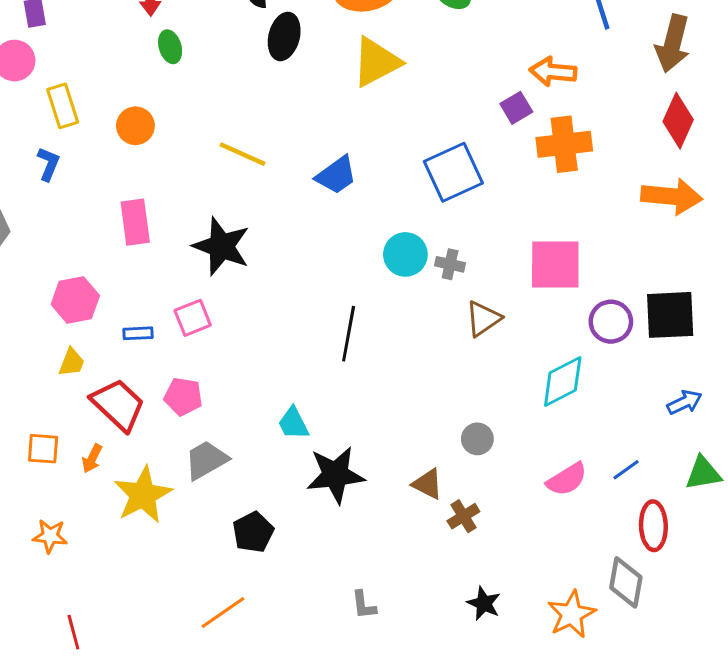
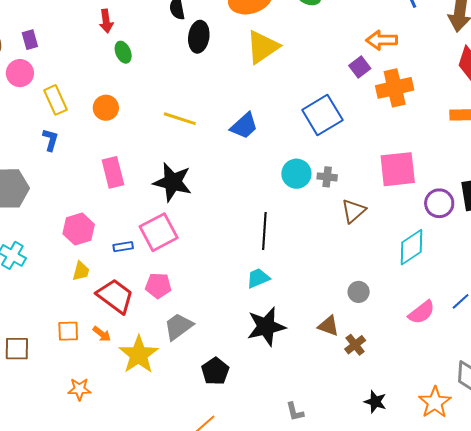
pink square: (193, 318) -> (159, 232), size x1.5
cyan trapezoid: (293, 423) -> (258, 278), moved, turned 100
orange arrow: (92, 458) -> (102, 334), turned -72

